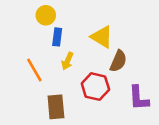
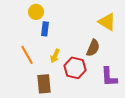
yellow triangle: (102, 37) -> (107, 22), moved
yellow arrow: (67, 61) -> (55, 56), moved

